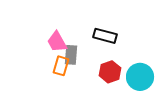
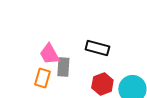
orange rectangle: (61, 66) -> (42, 78), moved

